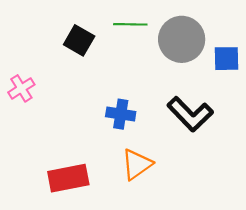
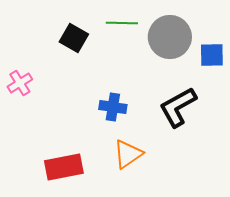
black L-shape: (190, 114) -> (178, 107), turned 105

